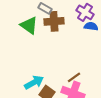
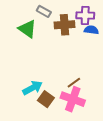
purple cross: (85, 12) -> (85, 15), turned -30
brown cross: (54, 21) -> (65, 25), moved

